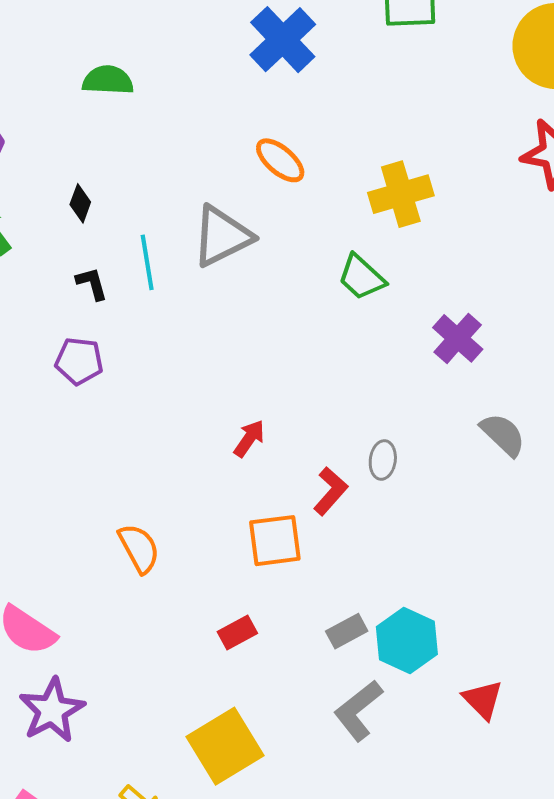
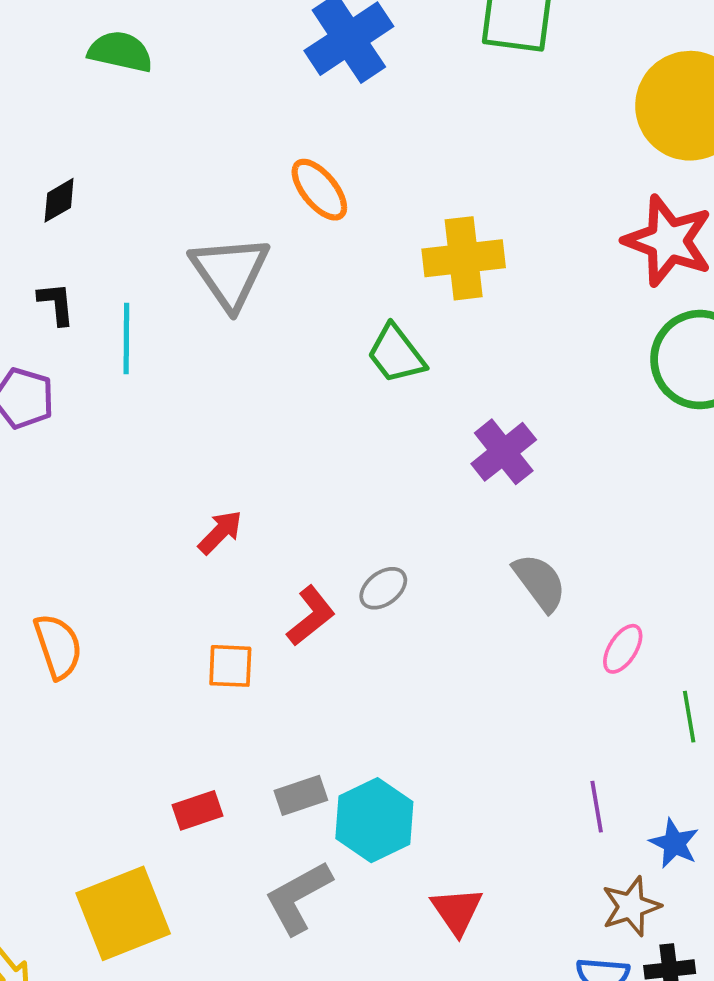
black diamond: (80, 203) -> (59, 200), turned 30
gray triangle: (222, 236) -> (230, 272), turned -48
cyan line: (147, 262) -> (126, 338), moved
gray ellipse: (383, 460) -> (383, 588), turned 36
orange square: (275, 541) -> (230, 666), size x0.7
red rectangle: (237, 632) -> (197, 810), moved

